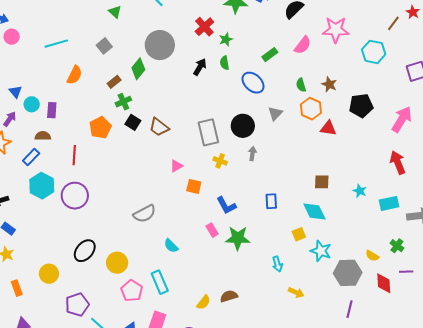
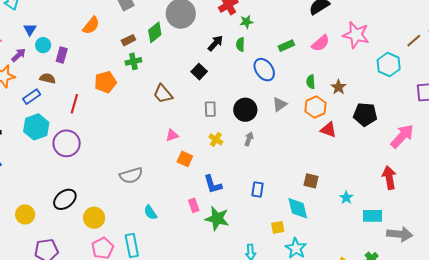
black square: (133, 122) -> (199, 72), moved
gray rectangle: (208, 132) -> (210, 109), size x0.6

